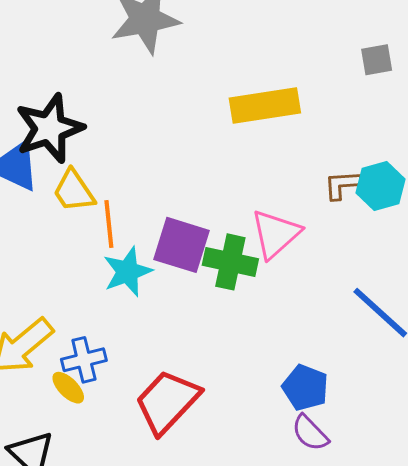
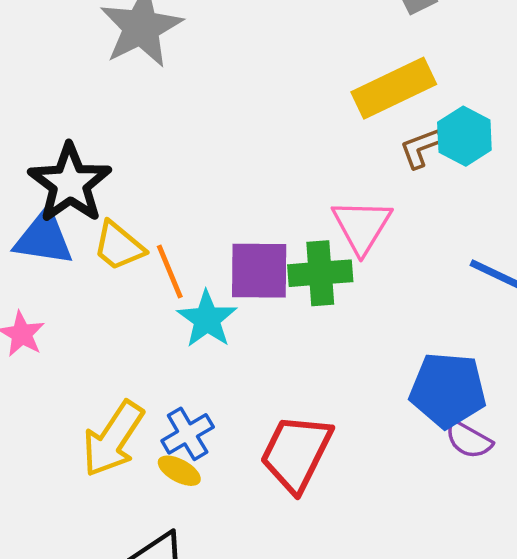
yellow rectangle: (265, 105) -> (394, 88), moved
blue pentagon: (305, 388) -> (448, 390), size x1.4

